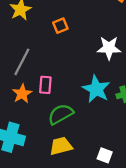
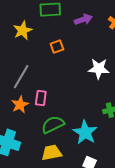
cyan star: (96, 89) -> (85, 132), moved

